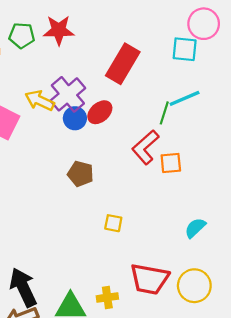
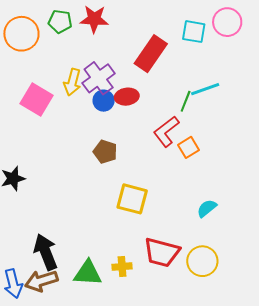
cyan square: (185, 49) -> (194, 32), moved
yellow arrow: (40, 101) -> (72, 82), turned -104
red ellipse: (100, 112) -> (127, 97), turned 30
orange square: (171, 163) -> (189, 147), turned -30
yellow square: (113, 223) -> (132, 199), size x1.8

